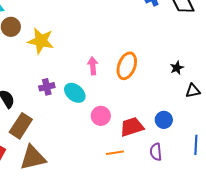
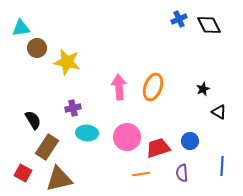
pink arrow: (93, 66) -> (119, 87), size x1.4
black triangle: (193, 91) -> (219, 112), turned 42
cyan ellipse: (75, 93) -> (87, 133), moved, turned -35
pink circle: (101, 116) -> (127, 137), size x1.4

